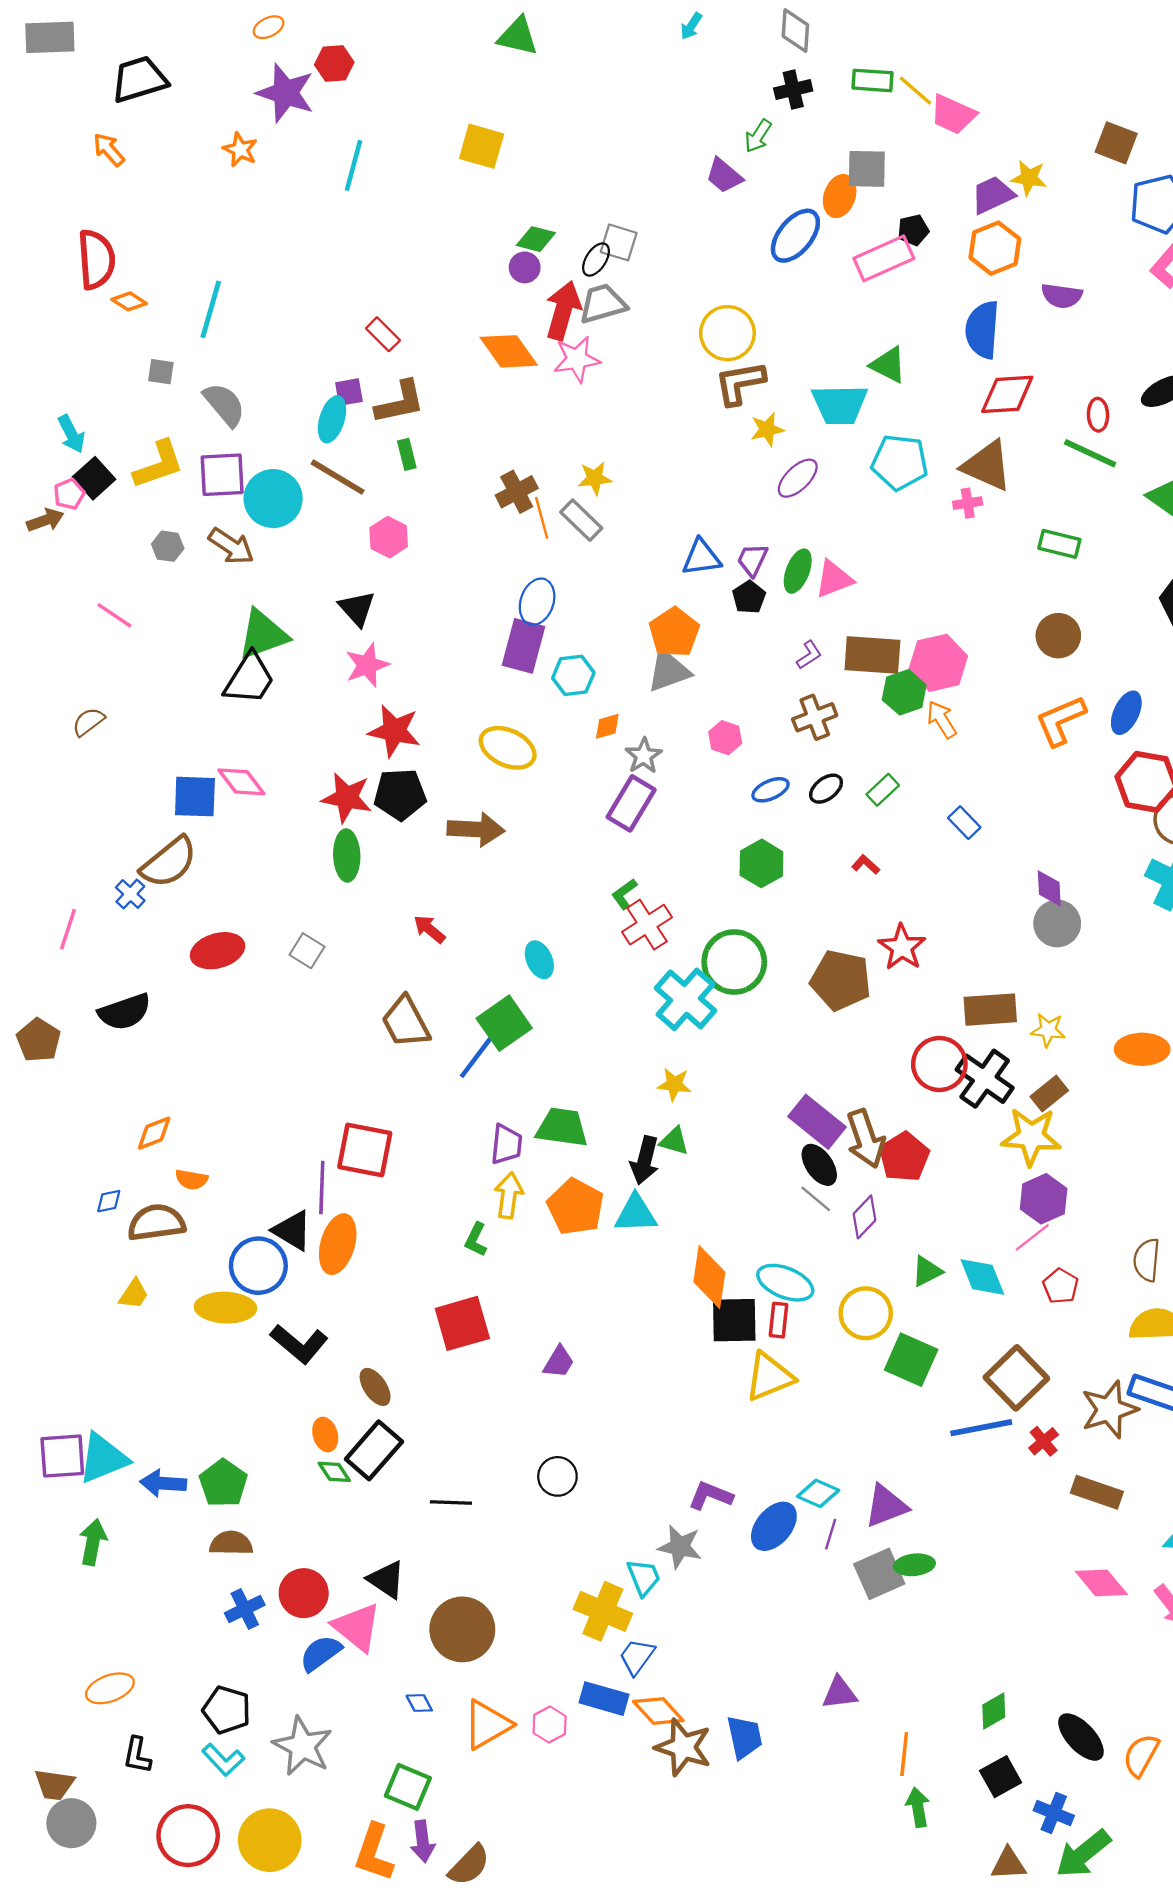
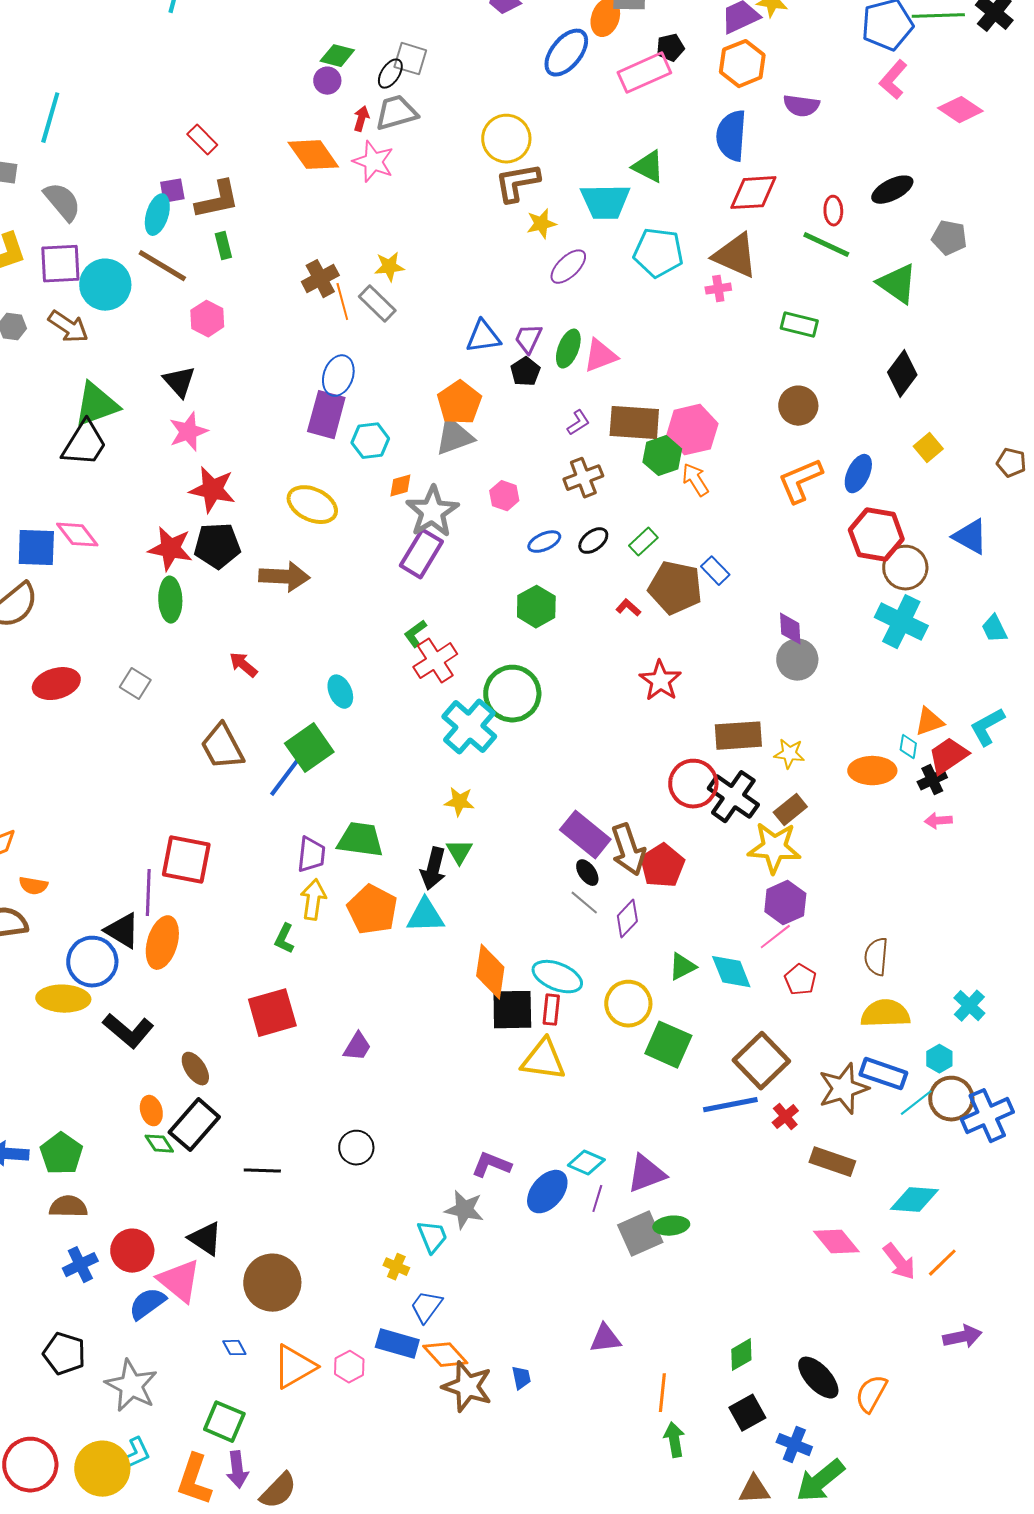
red arrow: (563, 310) -> (361, 119), size x0.5
pink star: (577, 359) -> (373, 162), turned 30
gray star: (644, 756) -> (432, 512), size x1.6
brown pentagon: (841, 980) -> (675, 588), moved
green triangle: (674, 1141) -> (459, 852), turned 44
black ellipse: (819, 1165) -> (587, 873), size x0.7
yellow triangle: (769, 1377) -> (543, 1060), turned 30
yellow cross: (603, 1611) -> (396, 1267), size x0.5
blue trapezoid: (744, 1737) -> (521, 1378), size x0.6
cyan L-shape: (223, 1760) -> (134, 1455), moved, turned -72

